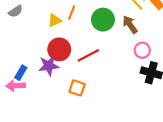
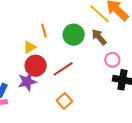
orange line: (72, 13) -> (44, 31), turned -32
yellow triangle: (54, 20) -> (30, 47), moved
orange square: (77, 88) -> (64, 101), moved, turned 35

